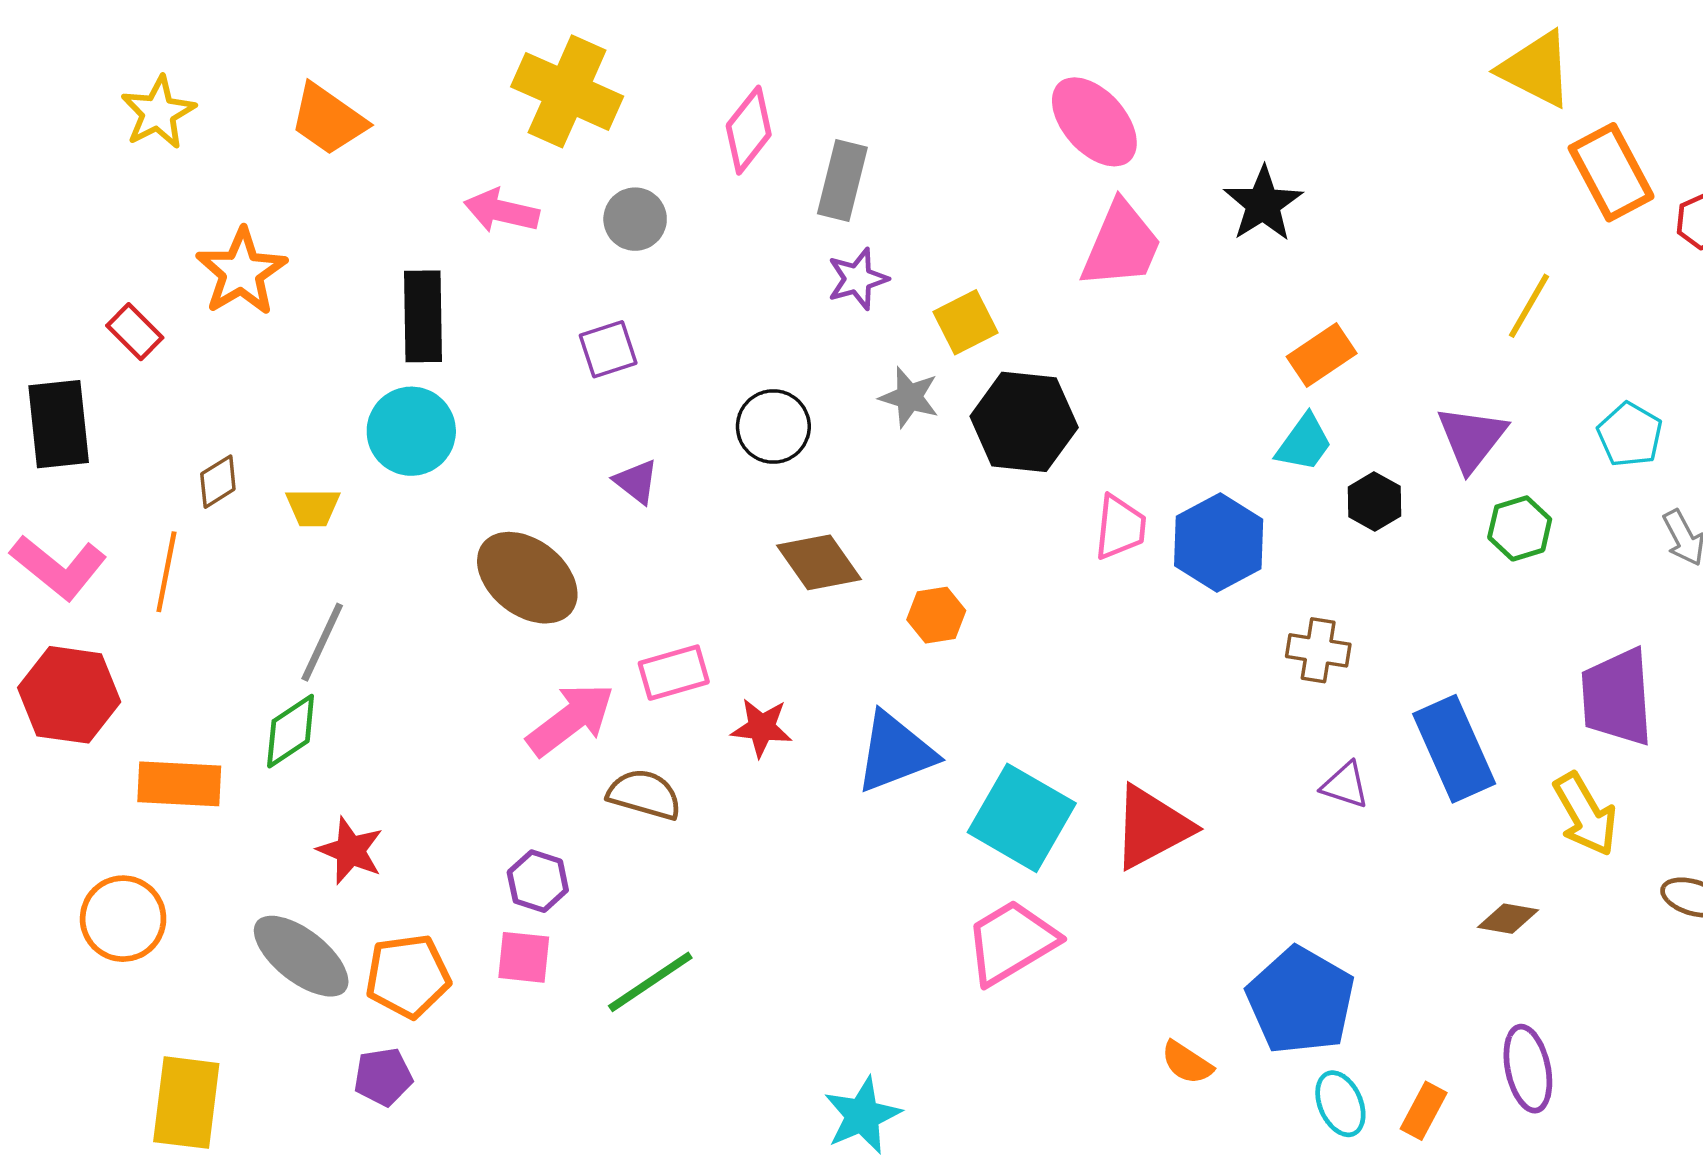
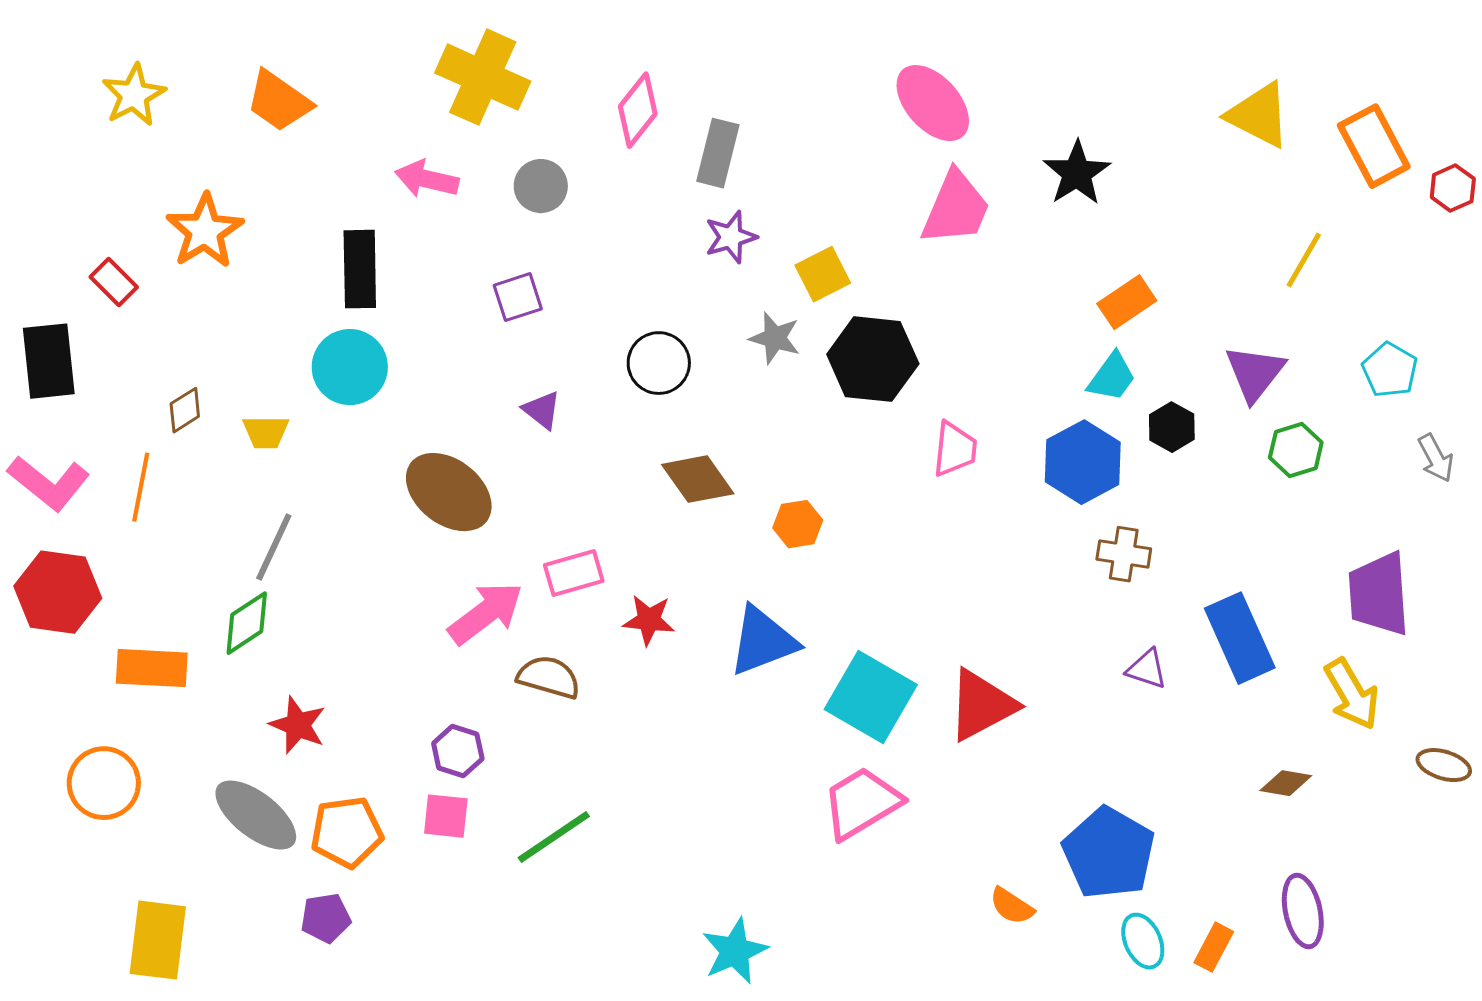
yellow triangle: (1536, 69) -> (1259, 115), moved
blue hexagon: (1219, 543) -> (1083, 462), moved

